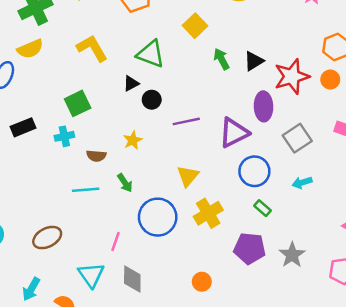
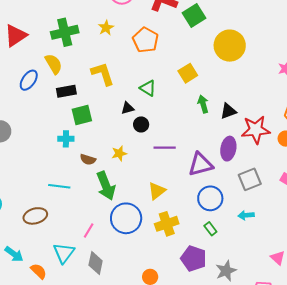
yellow semicircle: (30, 49) -> (54, 64), turned -110
green triangle: (151, 54) -> (148, 88), size x0.7
black rectangle: (23, 127) -> (66, 91), moved
green arrow: (125, 183) -> (106, 186), size x1.8
cyan line: (86, 190) -> (59, 186), moved
cyan arrow: (31, 289) -> (14, 254), turned -96

